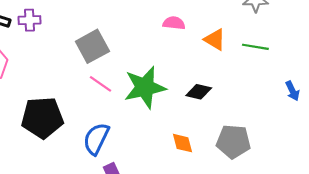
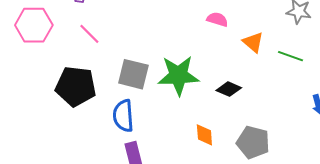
gray square: (92, 46) -> (133, 74), moved, turned 32
pink line: (101, 84) -> (89, 34), moved
blue semicircle: (96, 139) -> (123, 116), turned -40

